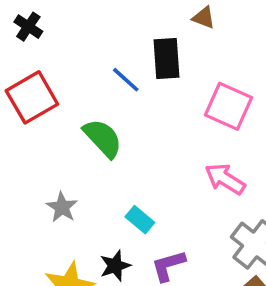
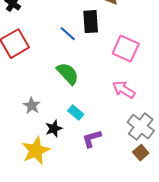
green semicircle: (103, 138) -> (68, 74), moved
black star: (115, 266) -> (54, 129), moved

